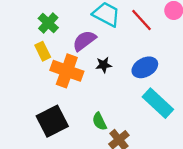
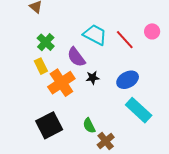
purple semicircle: (84, 41) -> (76, 57), turned -90
orange cross: (67, 71) -> (61, 83), turned 36

